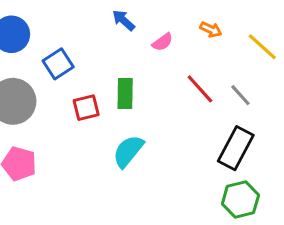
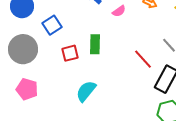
red line: (200, 89) -> (143, 59), moved
cyan semicircle: (128, 151) -> (86, 91), moved

